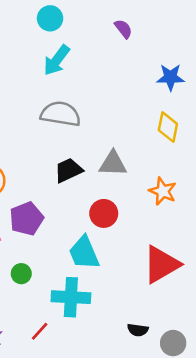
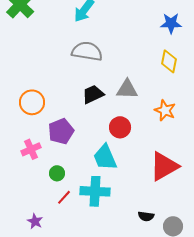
red line: (40, 331) -> (64, 197), moved

